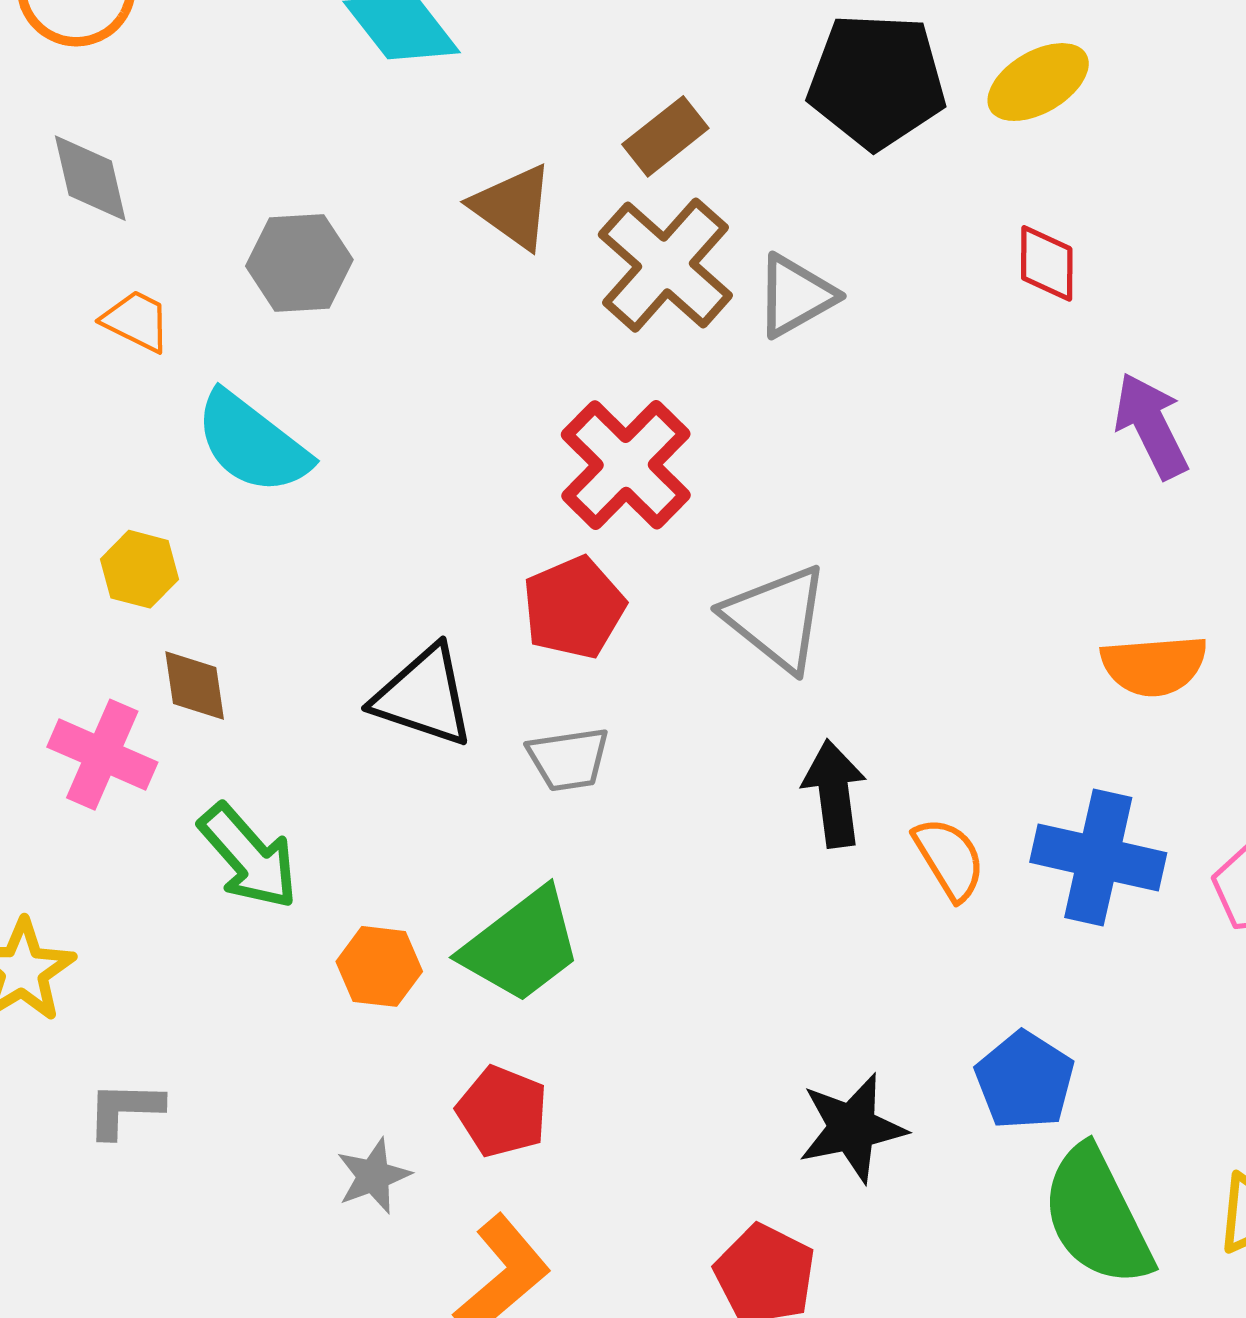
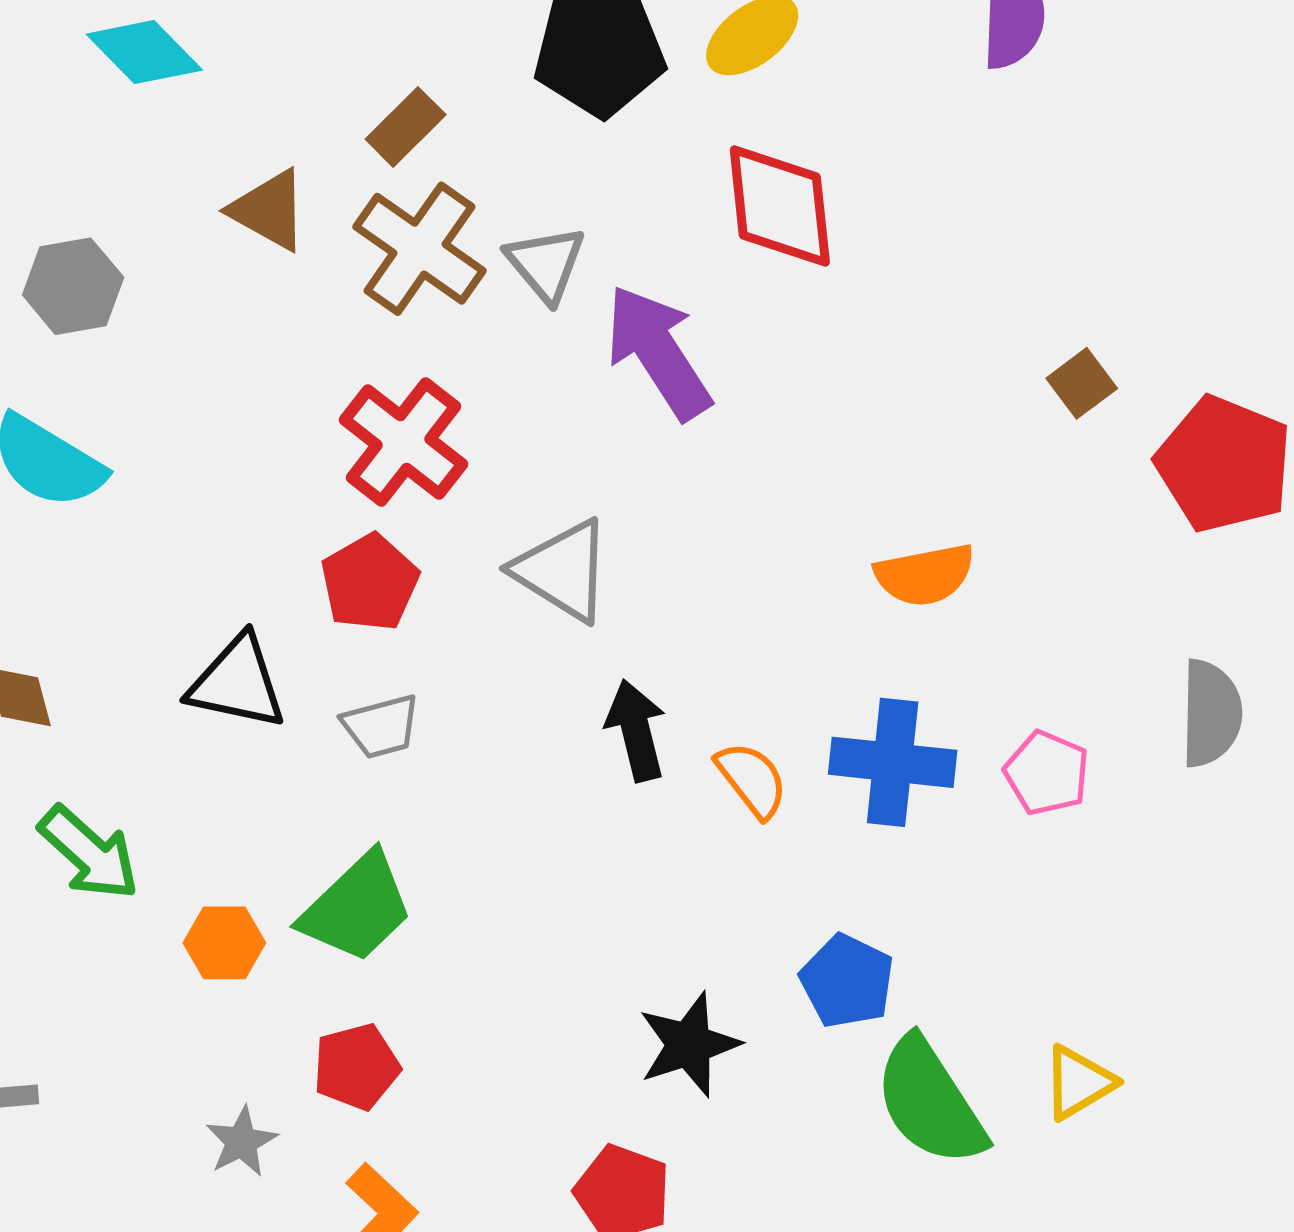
red diamond: (1047, 263) -> (780, 206), size x1.8
gray triangle: (795, 296) -> (546, 264), turned -34
purple arrow: (1151, 426) -> (658, 352), moved, size x1.4
red pentagon: (502, 1112) -> (356, 1067), turned -30

